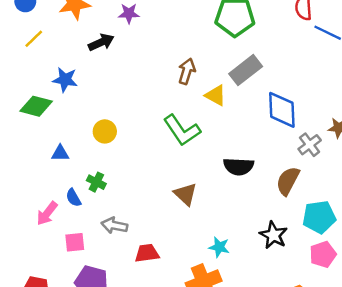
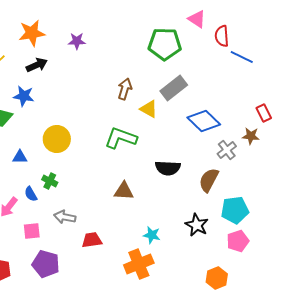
black arrow: (101, 42) -> (37, 65), moved
blue diamond: (282, 110) -> (204, 121), turned -44
green L-shape: (182, 130) -> (121, 138), turned 144
yellow circle: (105, 131) -> (57, 139), size x1.4
brown triangle: (185, 194) -> (124, 191), turned -40

